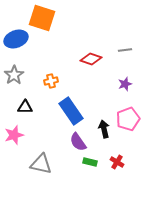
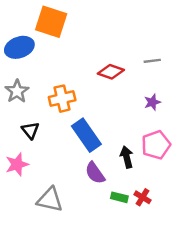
orange cross: (51, 81) -> (62, 99), size x1.5
black triangle: (25, 107) -> (30, 130), turned 49
green rectangle: (90, 162) -> (119, 197), moved

